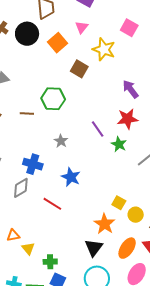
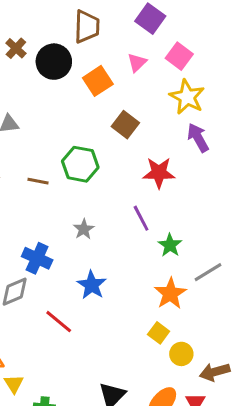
pink square: (129, 28) -> (179, 56), moved
yellow star: (104, 49) -> (187, 97), moved
purple arrow: (130, 89) -> (198, 138), moved
red star: (127, 119) -> (159, 173), moved
orange star: (105, 224) -> (170, 294), moved

